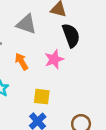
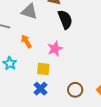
pink star: (54, 59) -> (55, 49), moved

